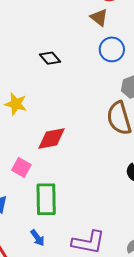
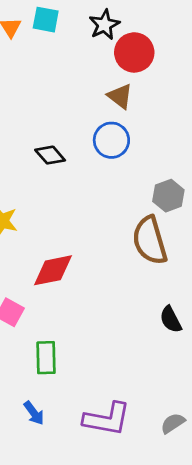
blue circle: (112, 49) -> (111, 140), moved
green rectangle: (46, 199) -> (46, 358), size x0.7

